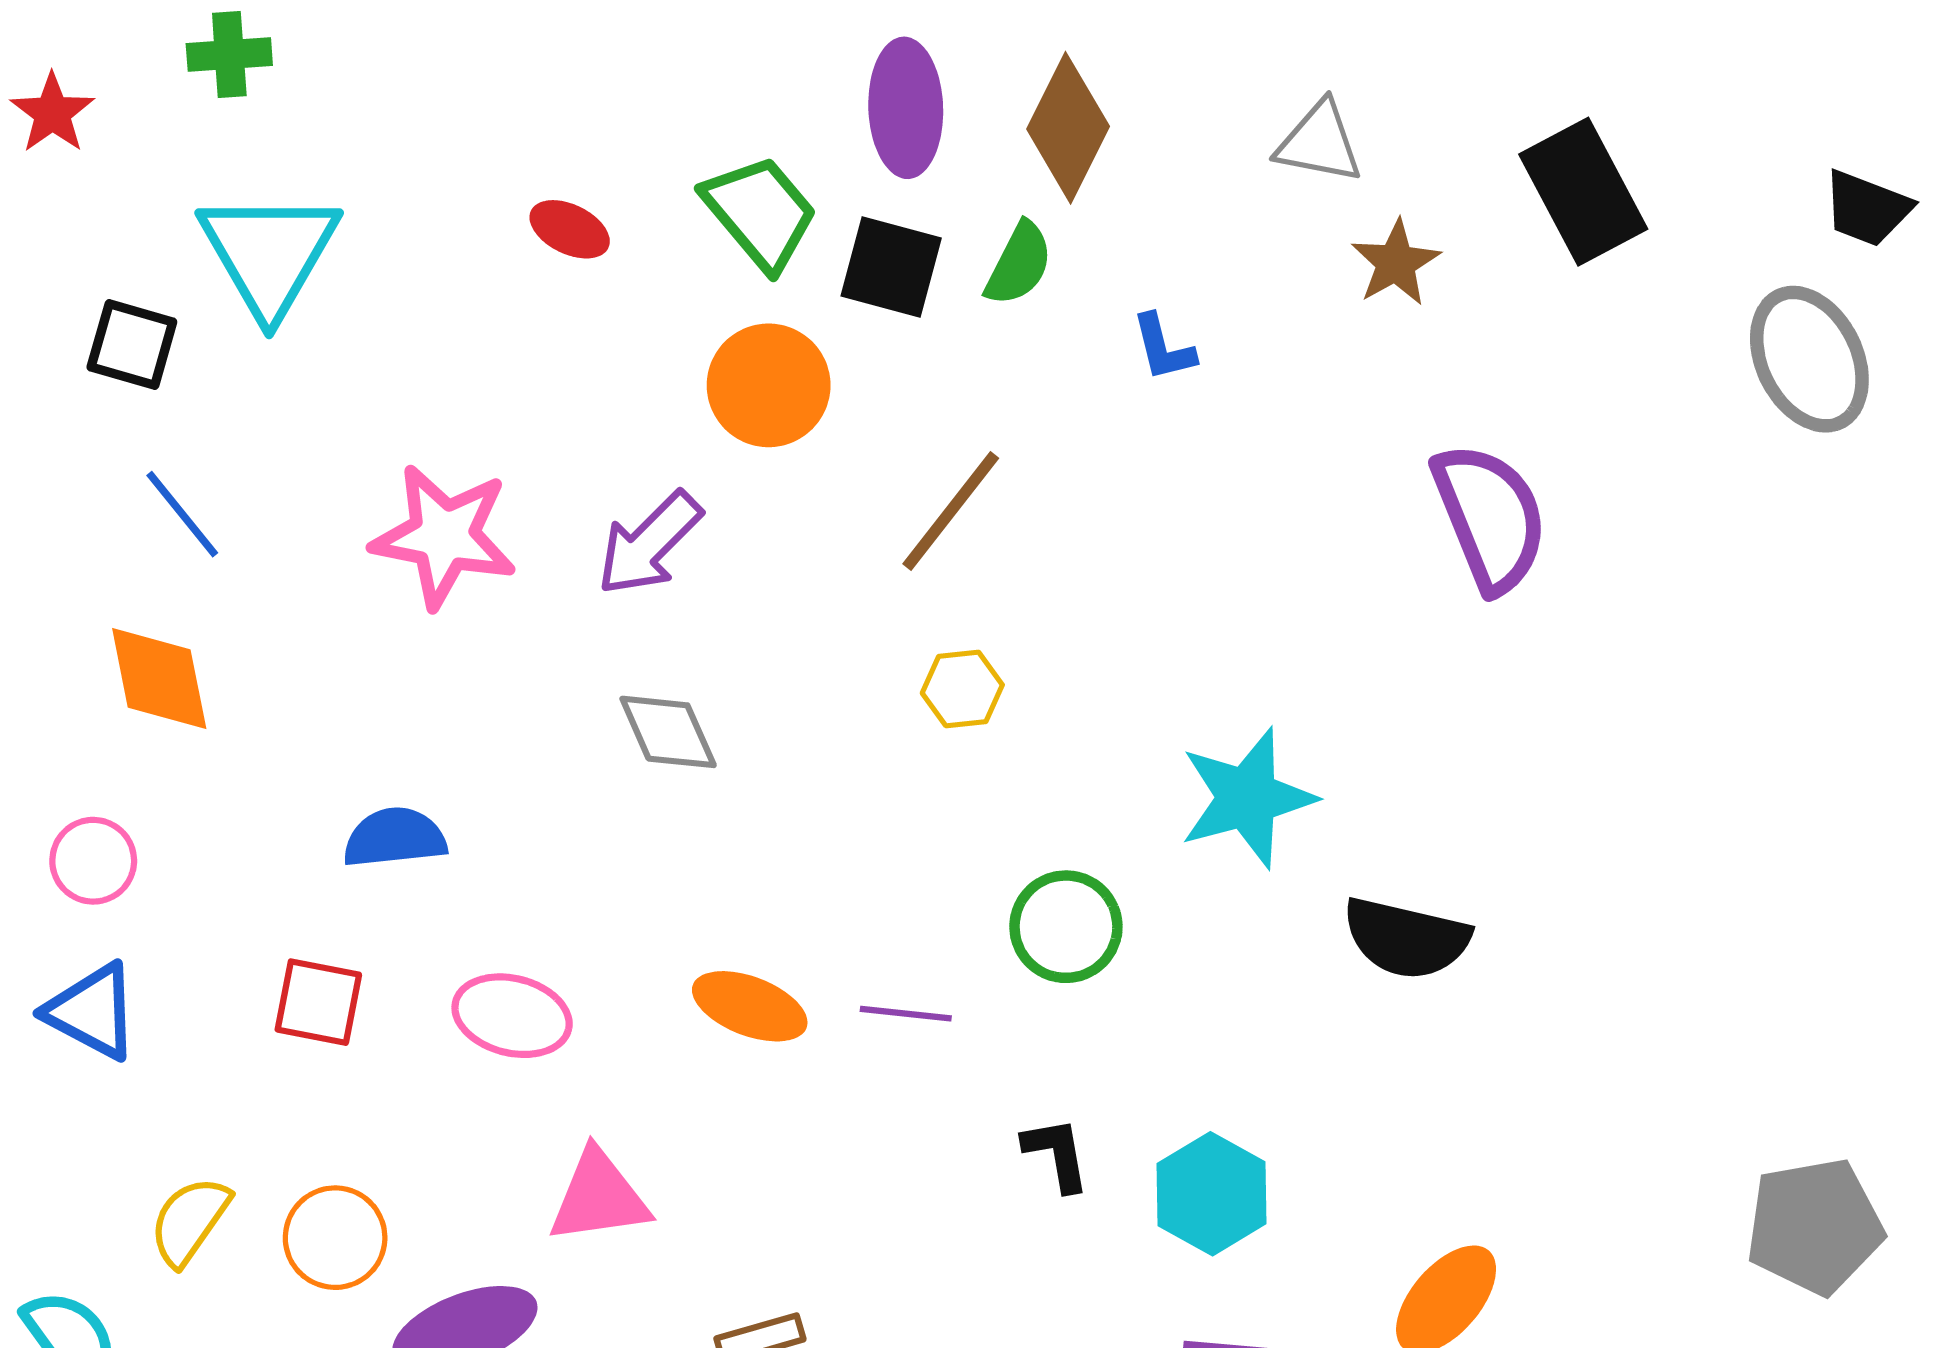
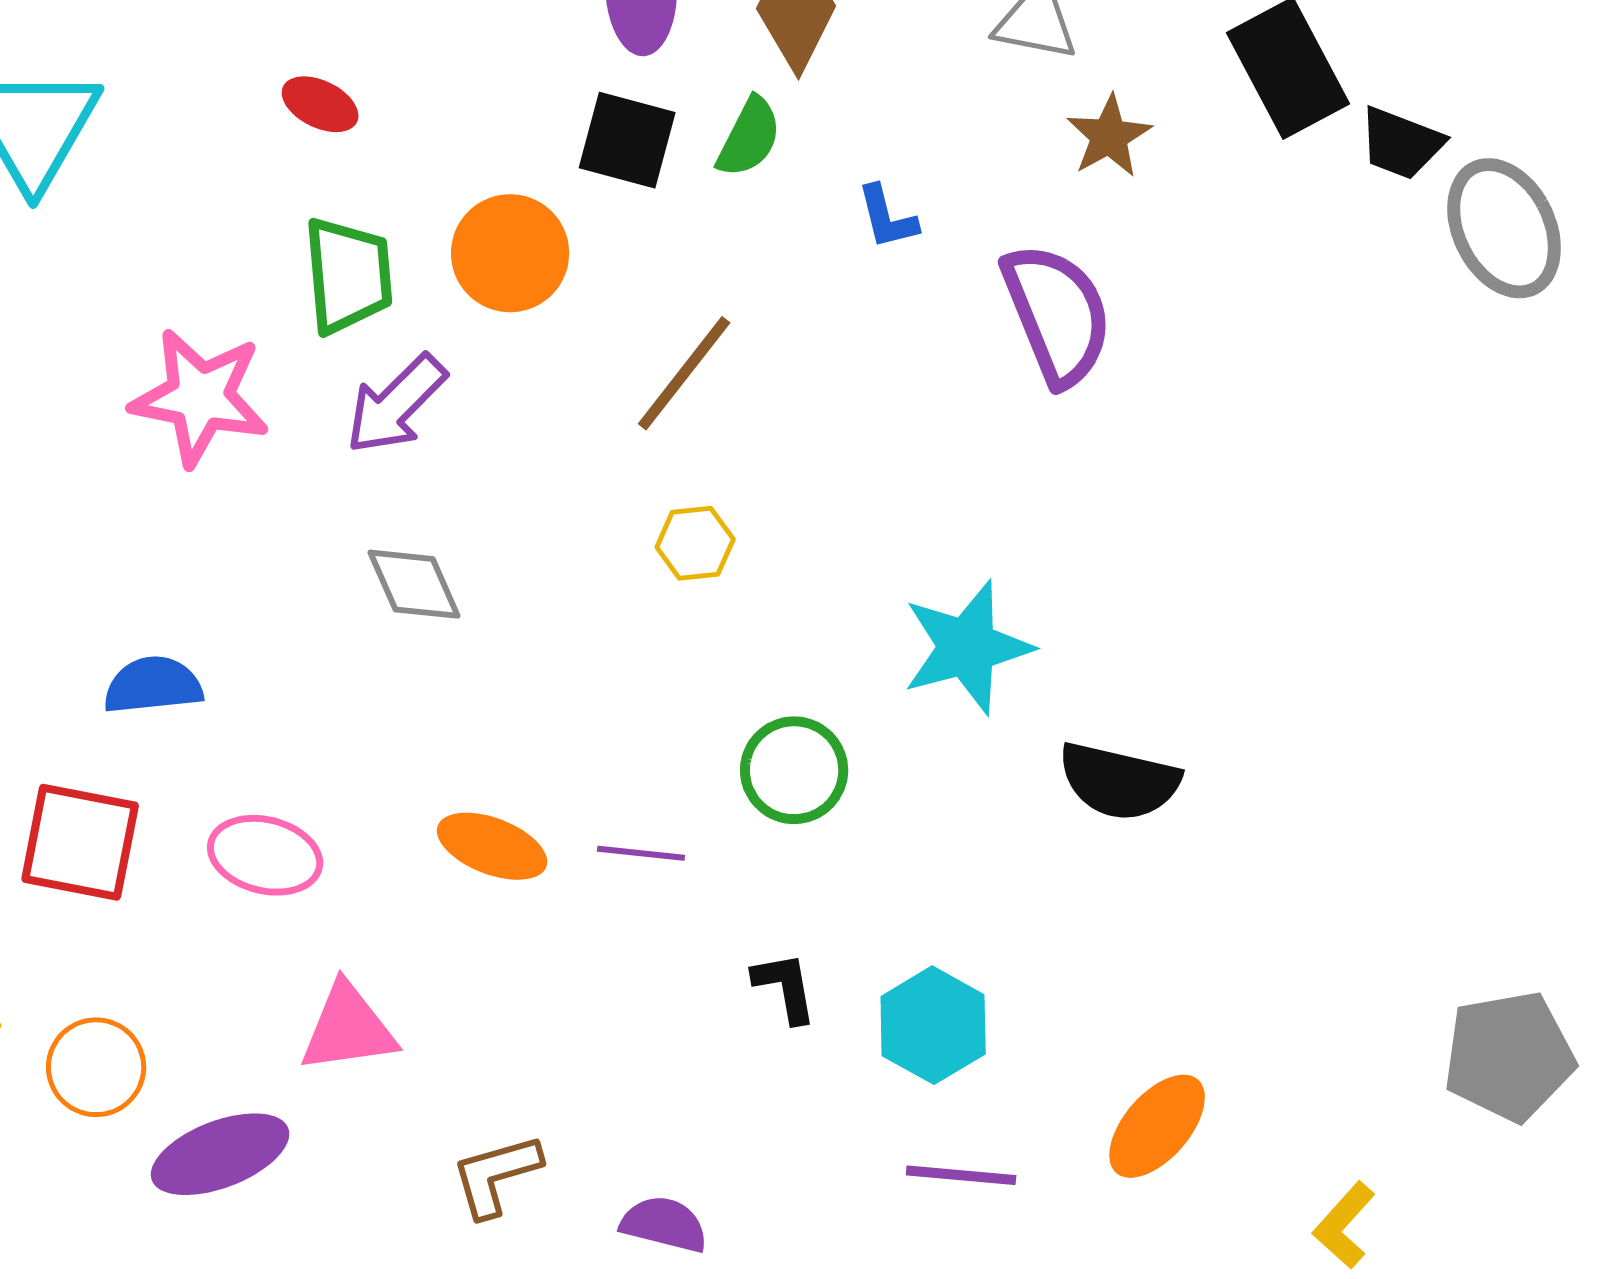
black trapezoid: (1867, 208) -> (1401, 143), moved
green trapezoid: (760, 213) -> (348, 275), moved, turned 35
purple semicircle: (1490, 517) -> (1057, 314), moved
red square: (318, 1002) -> (80, 842), size x1.4

